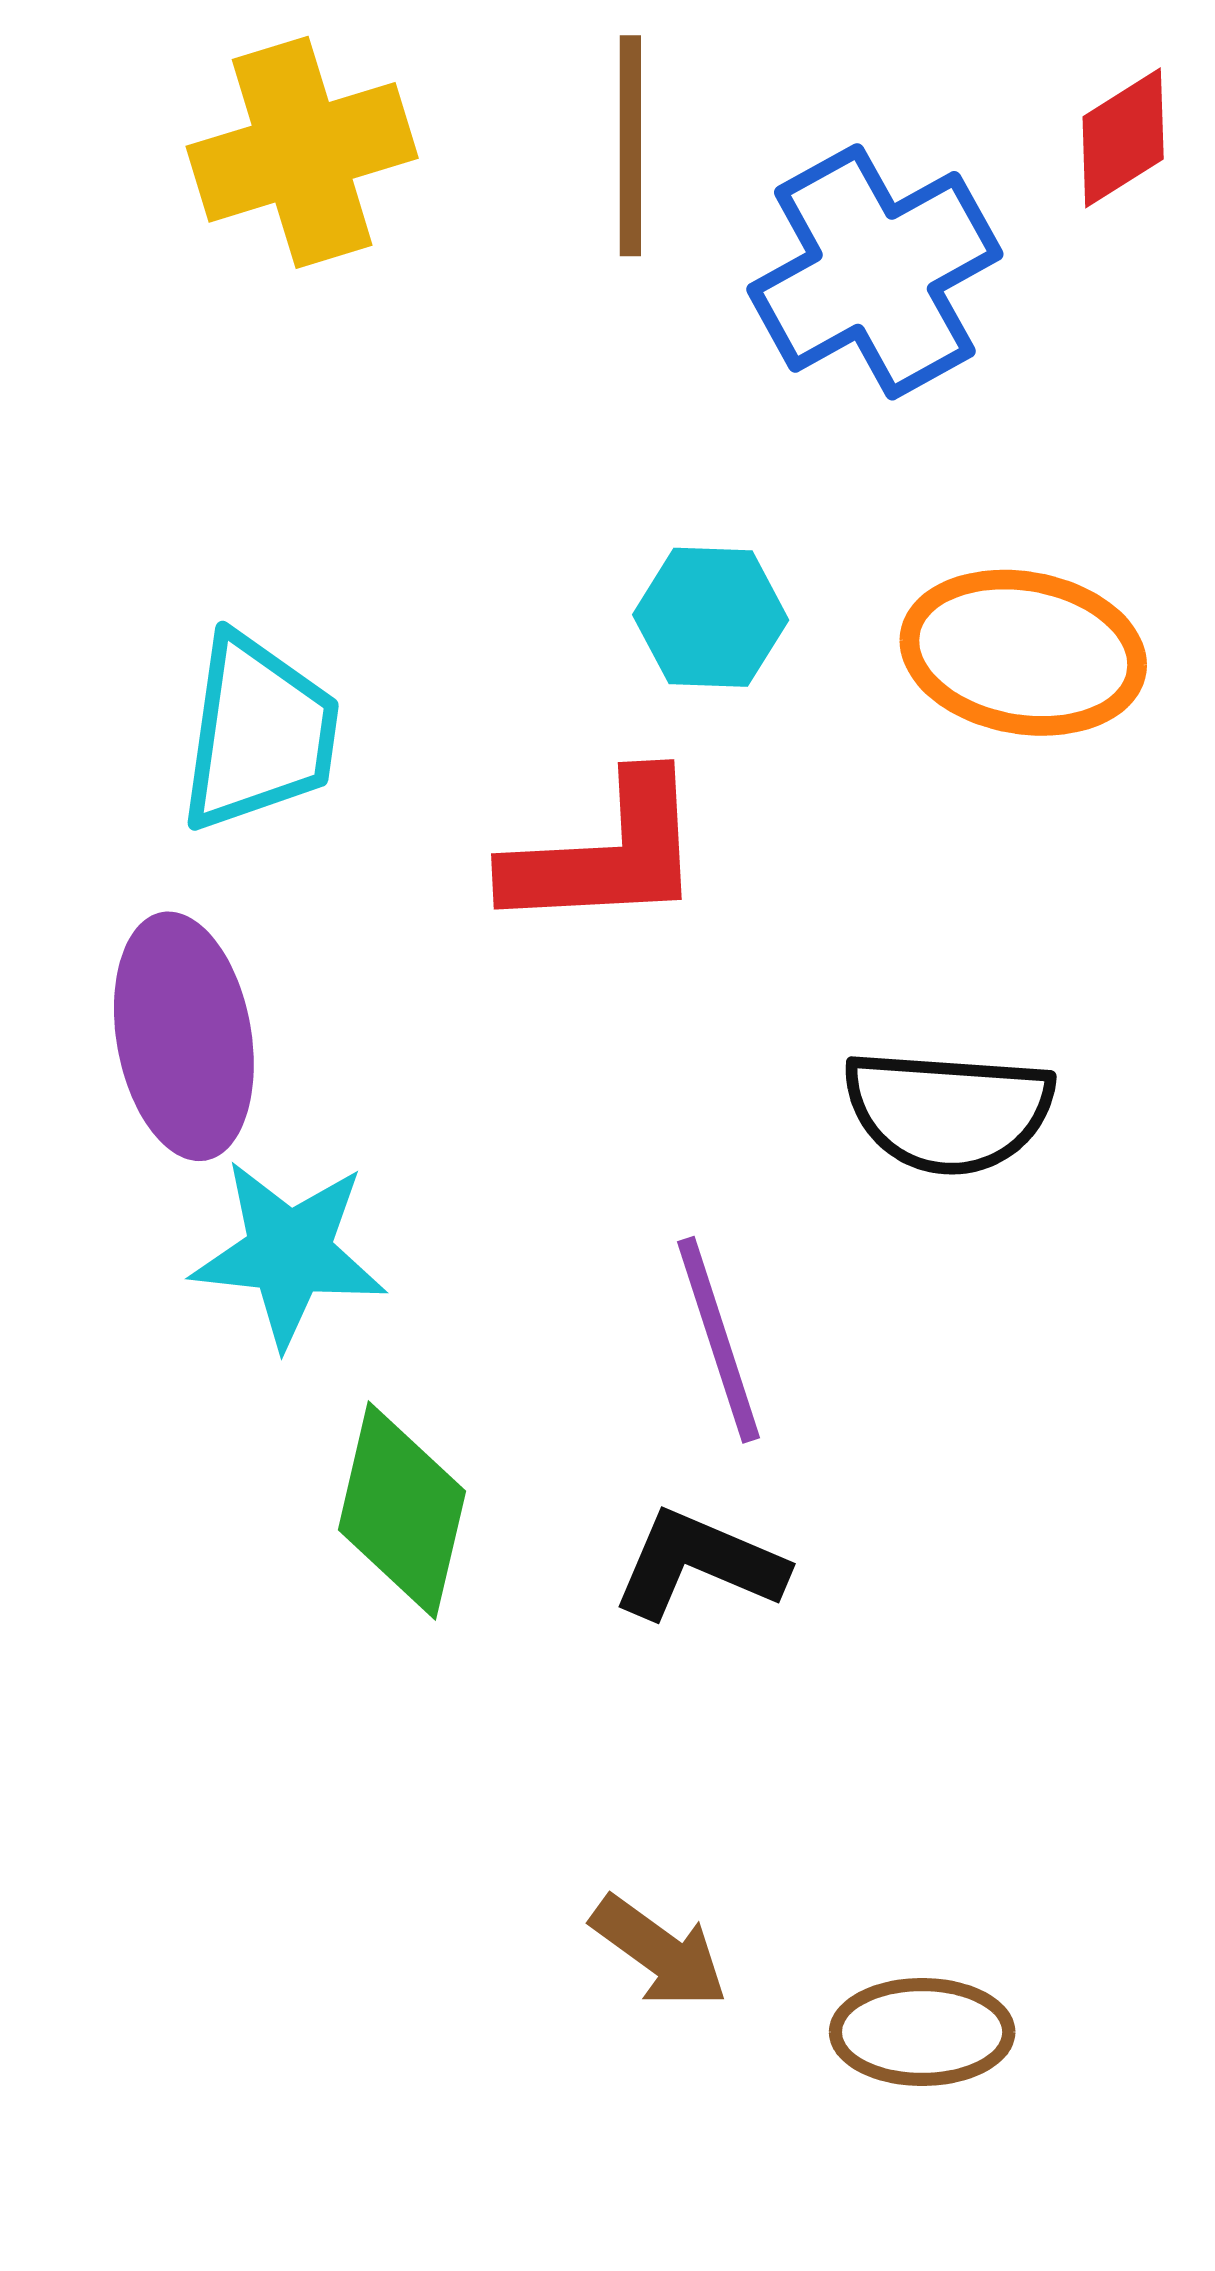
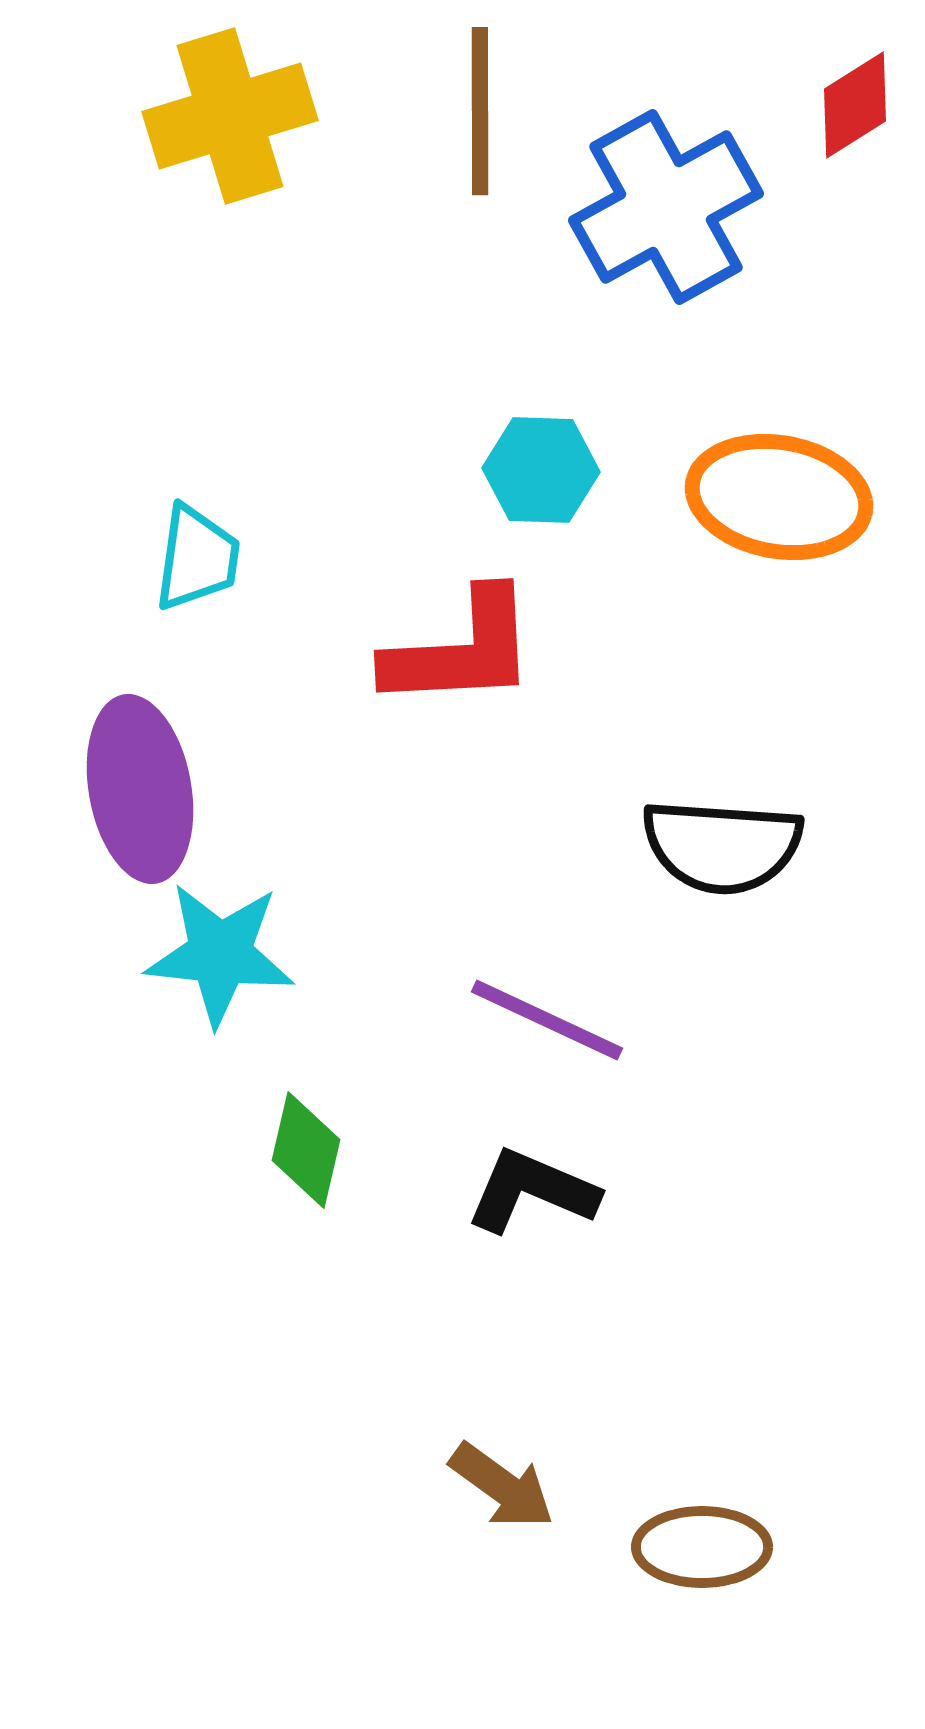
cyan trapezoid: (259, 733) -> (197, 558), size x0.7
purple line: (718, 1340) -> (547, 1020), turned -47
green diamond: (402, 1511) -> (306, 1150), size x0.7

